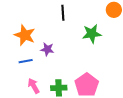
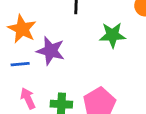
purple star: (47, 49) -> (51, 51), size x1.5

